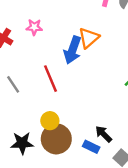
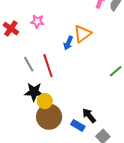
blue arrow: (73, 50) -> (68, 43), size x0.6
gray line: (13, 84) -> (29, 64), moved
black star: (22, 143) -> (34, 92), moved

